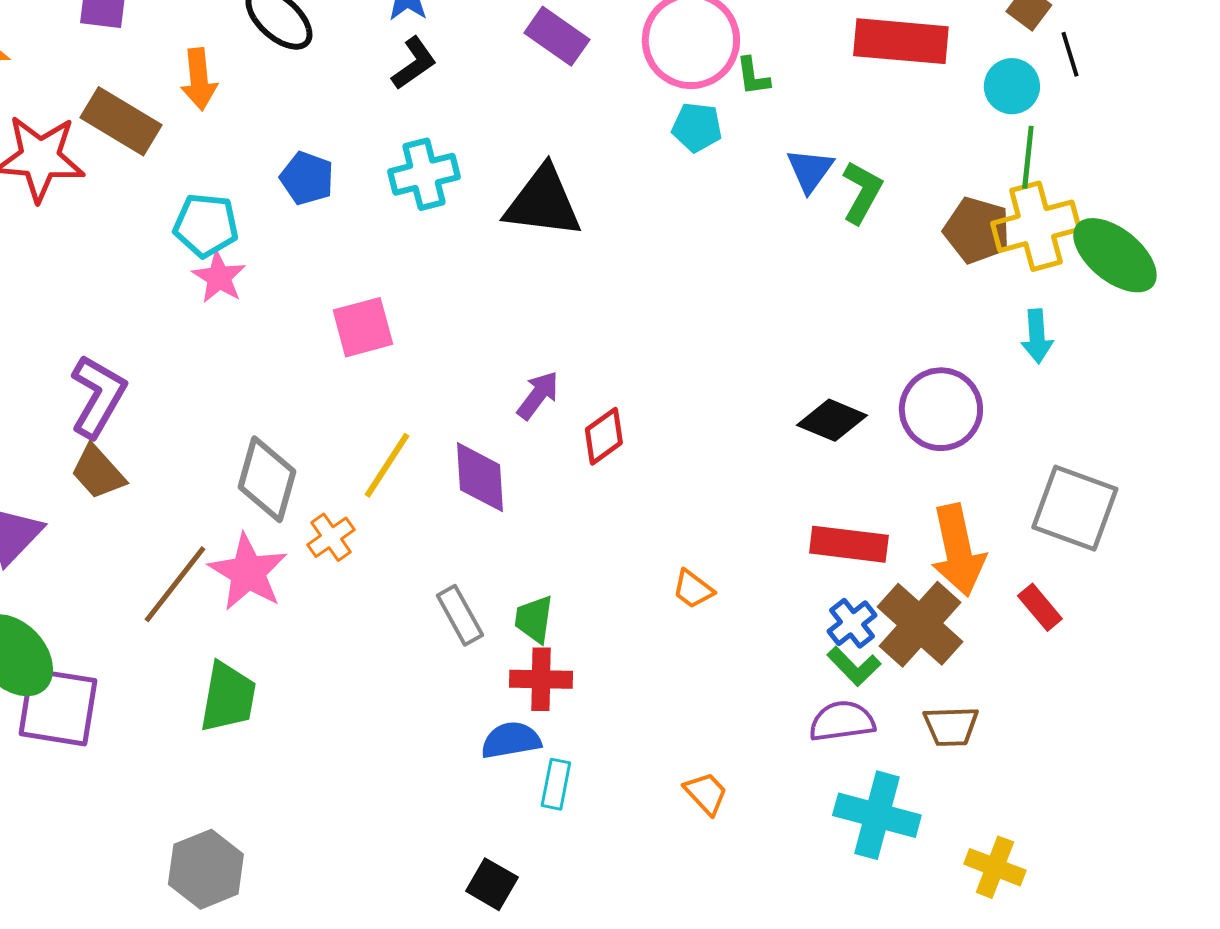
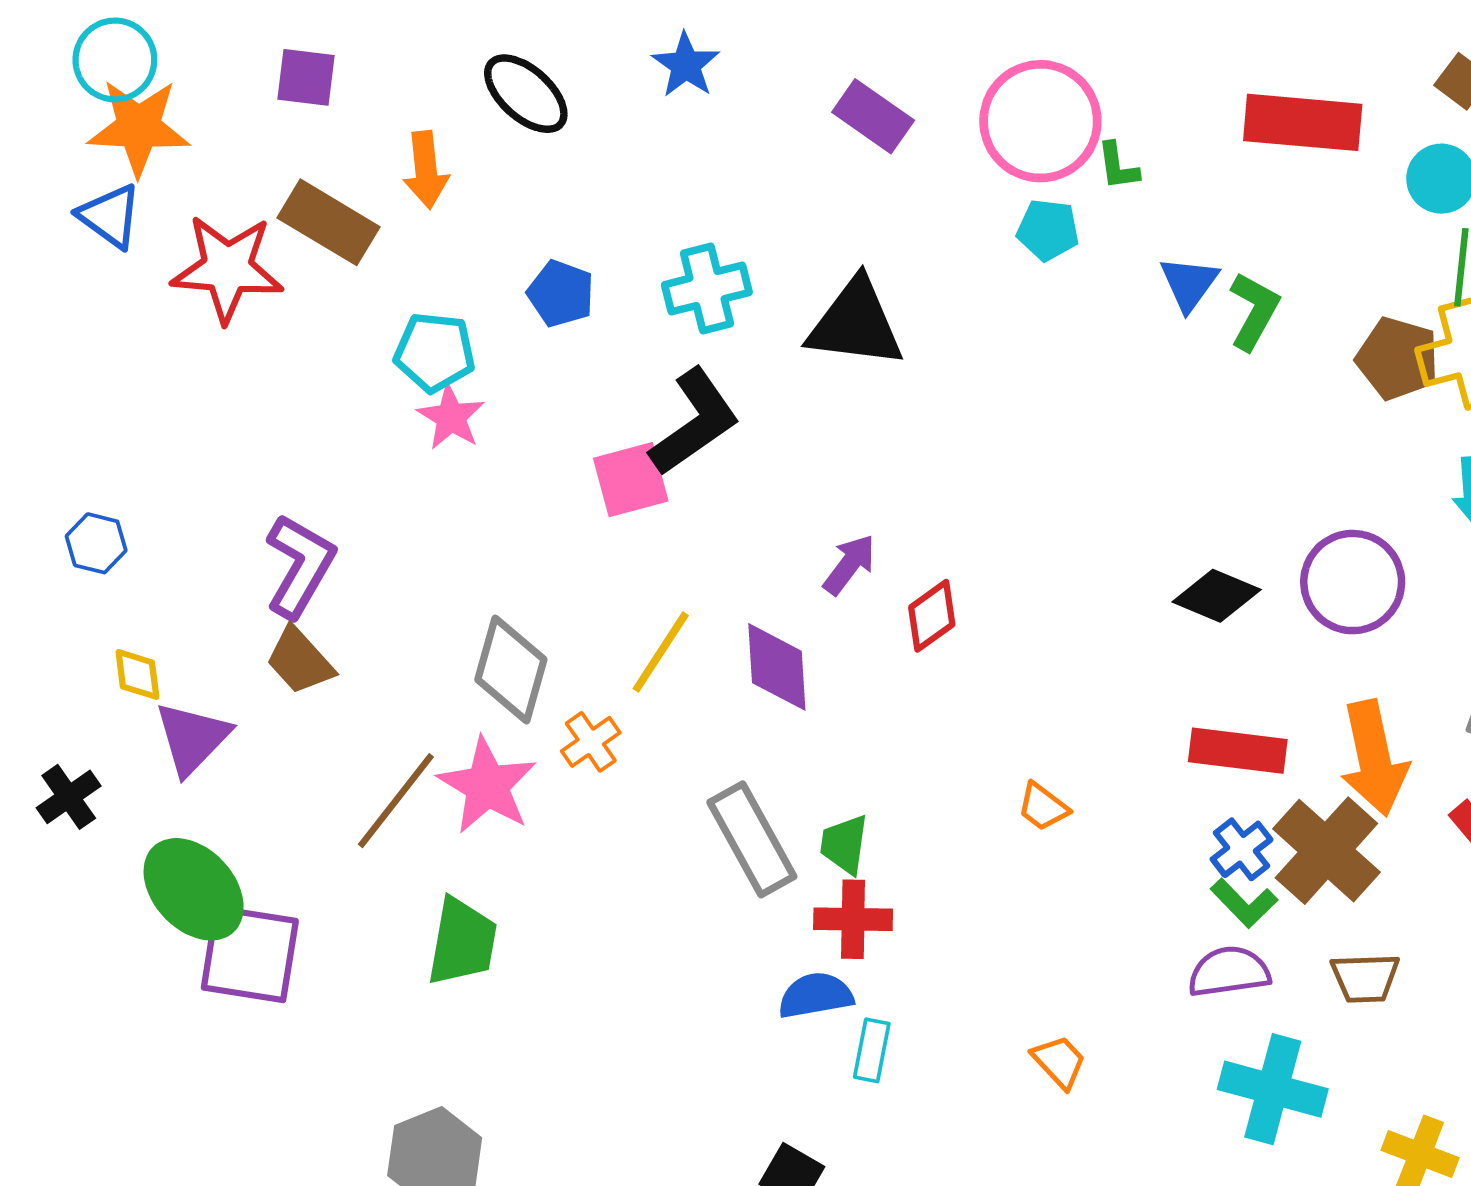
black L-shape: (414, 63) -> (694, 422), moved, size x1.6
gray rectangle: (460, 615) -> (752, 839), size x1.5

